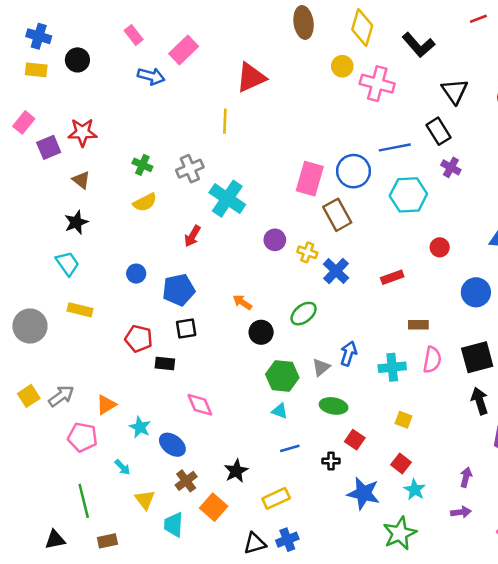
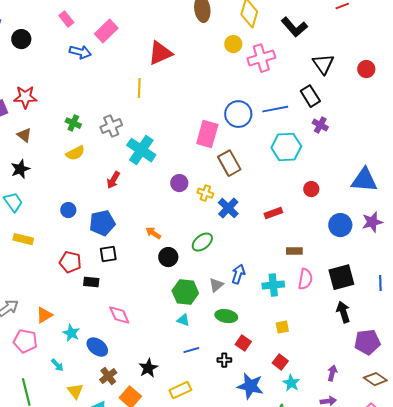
pink cross: (377, 84) -> (261, 58), turned -32
blue circle: (353, 171) -> (238, 114), moved
yellow square: (403, 420) -> (282, 327), turned -32

